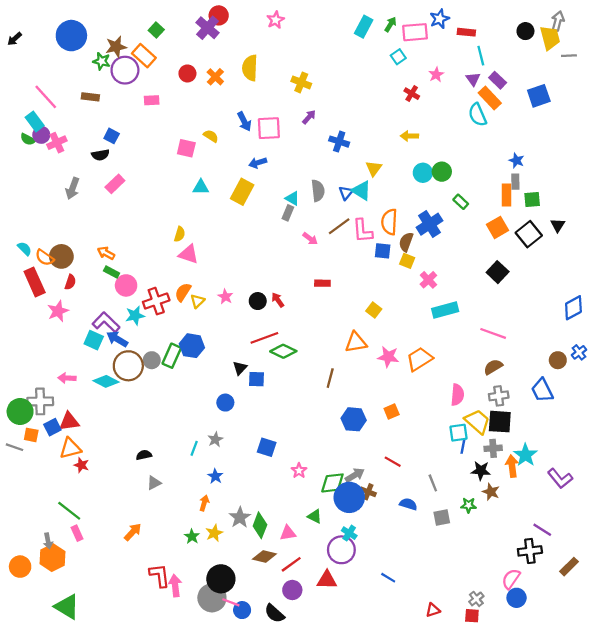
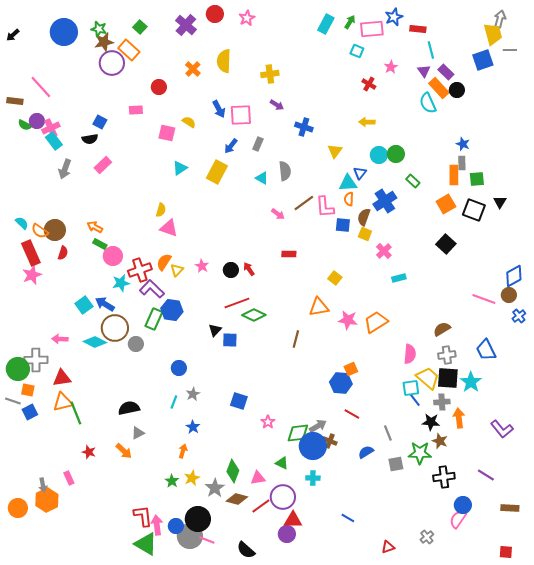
red circle: (219, 15) -> (215, 14), moved
black circle: (525, 31) -> (457, 90), moved
cyan square: (398, 57) -> (357, 51), turned -32
green star: (102, 61) -> (99, 29), moved
red circle: (187, 73) -> (159, 87), moved
yellow cross: (301, 82) -> (270, 74), turned -30
blue square: (539, 96) -> (483, 60), moved
brown rectangle: (90, 97) -> (15, 101), moved
pink rectangle: (152, 100) -> (136, 110), moved
purple arrow: (309, 117) -> (277, 105), turned 80
cyan rectangle: (35, 121) -> (54, 141), moved
blue arrow: (258, 163) -> (231, 146), turned -35
cyan triangle: (201, 187) -> (180, 168), turned -35
cyan triangle: (361, 191) -> (348, 183), moved, turned -36
blue triangle: (346, 193) -> (360, 173), moved
gray rectangle: (288, 213) -> (258, 144), moved
orange semicircle: (389, 222) -> (349, 199), size x0.6
black square: (529, 234) -> (474, 210), turned -30
cyan rectangle: (445, 310) -> (399, 278), size x0.6
pink star: (58, 311) -> (32, 275), moved
purple L-shape: (106, 322) -> (152, 289), moved
pink line: (493, 333) -> (484, 299), moved
cyan square: (94, 340) -> (84, 305), turned 30
gray circle: (152, 360) -> (136, 344), moved
brown circle: (558, 360) -> (509, 295), moved
blue circle: (225, 403) -> (179, 368), moved
blue hexagon: (354, 419) -> (341, 383), moved
blue square: (52, 427) -> (30, 412), moved
blue line: (463, 446) -> (415, 400), turned -48
black semicircle: (144, 455) -> (129, 408), size x1.5
cyan star: (525, 455) -> (471, 382), moved
red star: (81, 465) -> (89, 452), moved
blue semicircle: (408, 504) -> (366, 452), turned -49
green star: (469, 505) -> (420, 453), size x1.6
green line: (69, 511) -> (76, 413), moved, turned 30
gray star: (240, 517) -> (215, 488), moved
orange arrow: (133, 532) -> (124, 451), moved, turned 90
cyan cross: (349, 533) -> (313, 478), turned -32
purple circle: (341, 550) -> (283, 497), moved
black cross: (530, 551) -> (444, 477), moved
brown rectangle: (569, 567) -> (510, 508), turned 48
purple circle: (292, 590) -> (287, 534), moved
blue circle: (517, 598) -> (463, 505), moved
green triangle: (67, 607) -> (146, 544), moved
blue circle: (242, 610) -> (176, 526), moved
red square: (472, 616) -> (506, 552), moved

